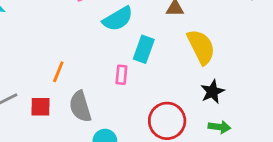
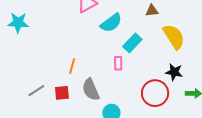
cyan rectangle: (144, 49) -> (132, 43), turned 30
black star: (212, 92) -> (174, 72), moved, turned -30

